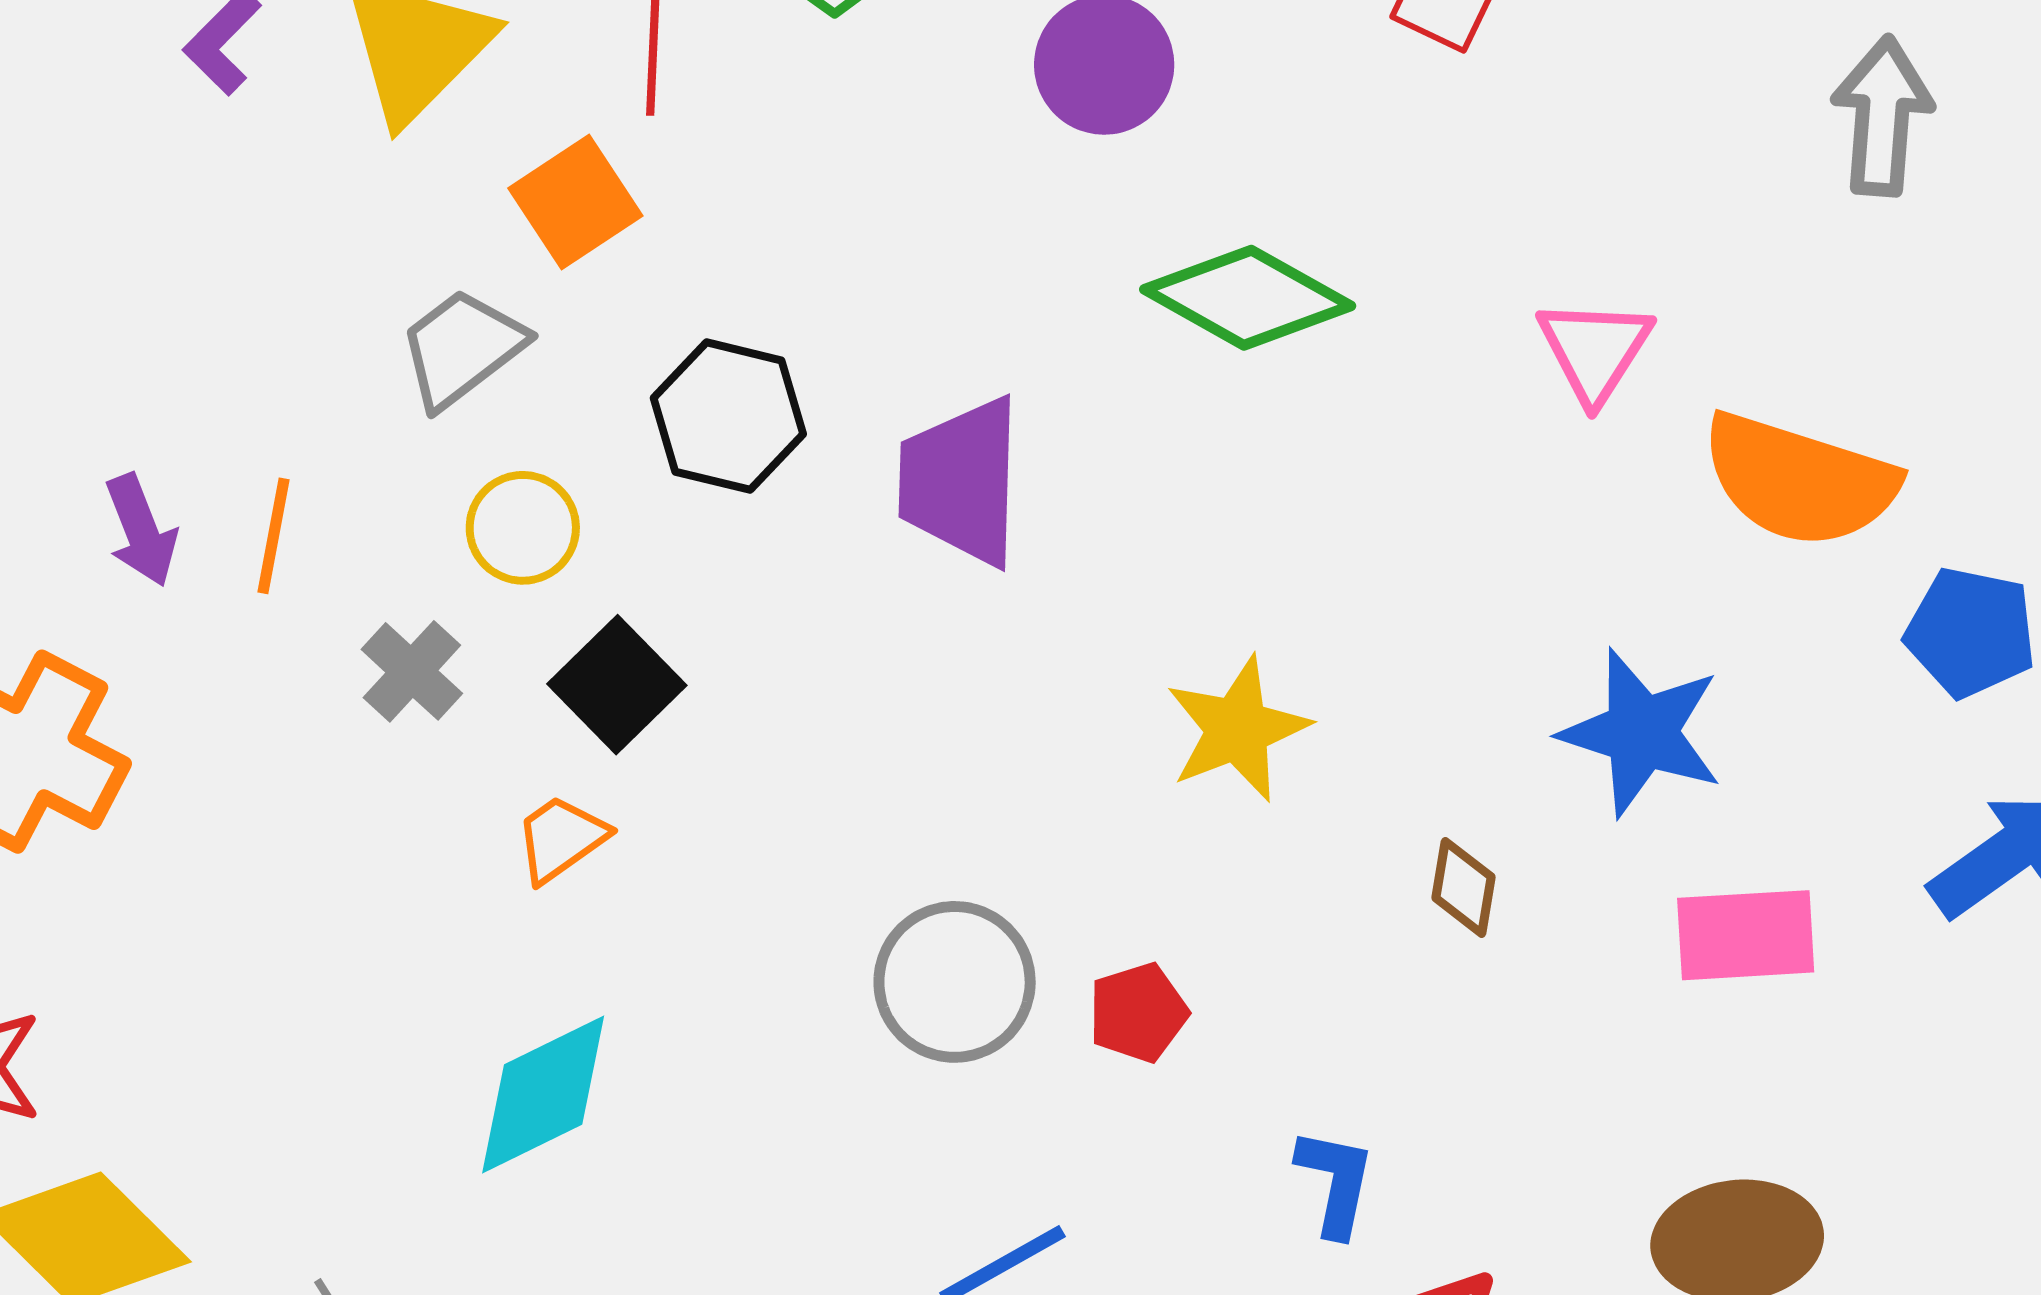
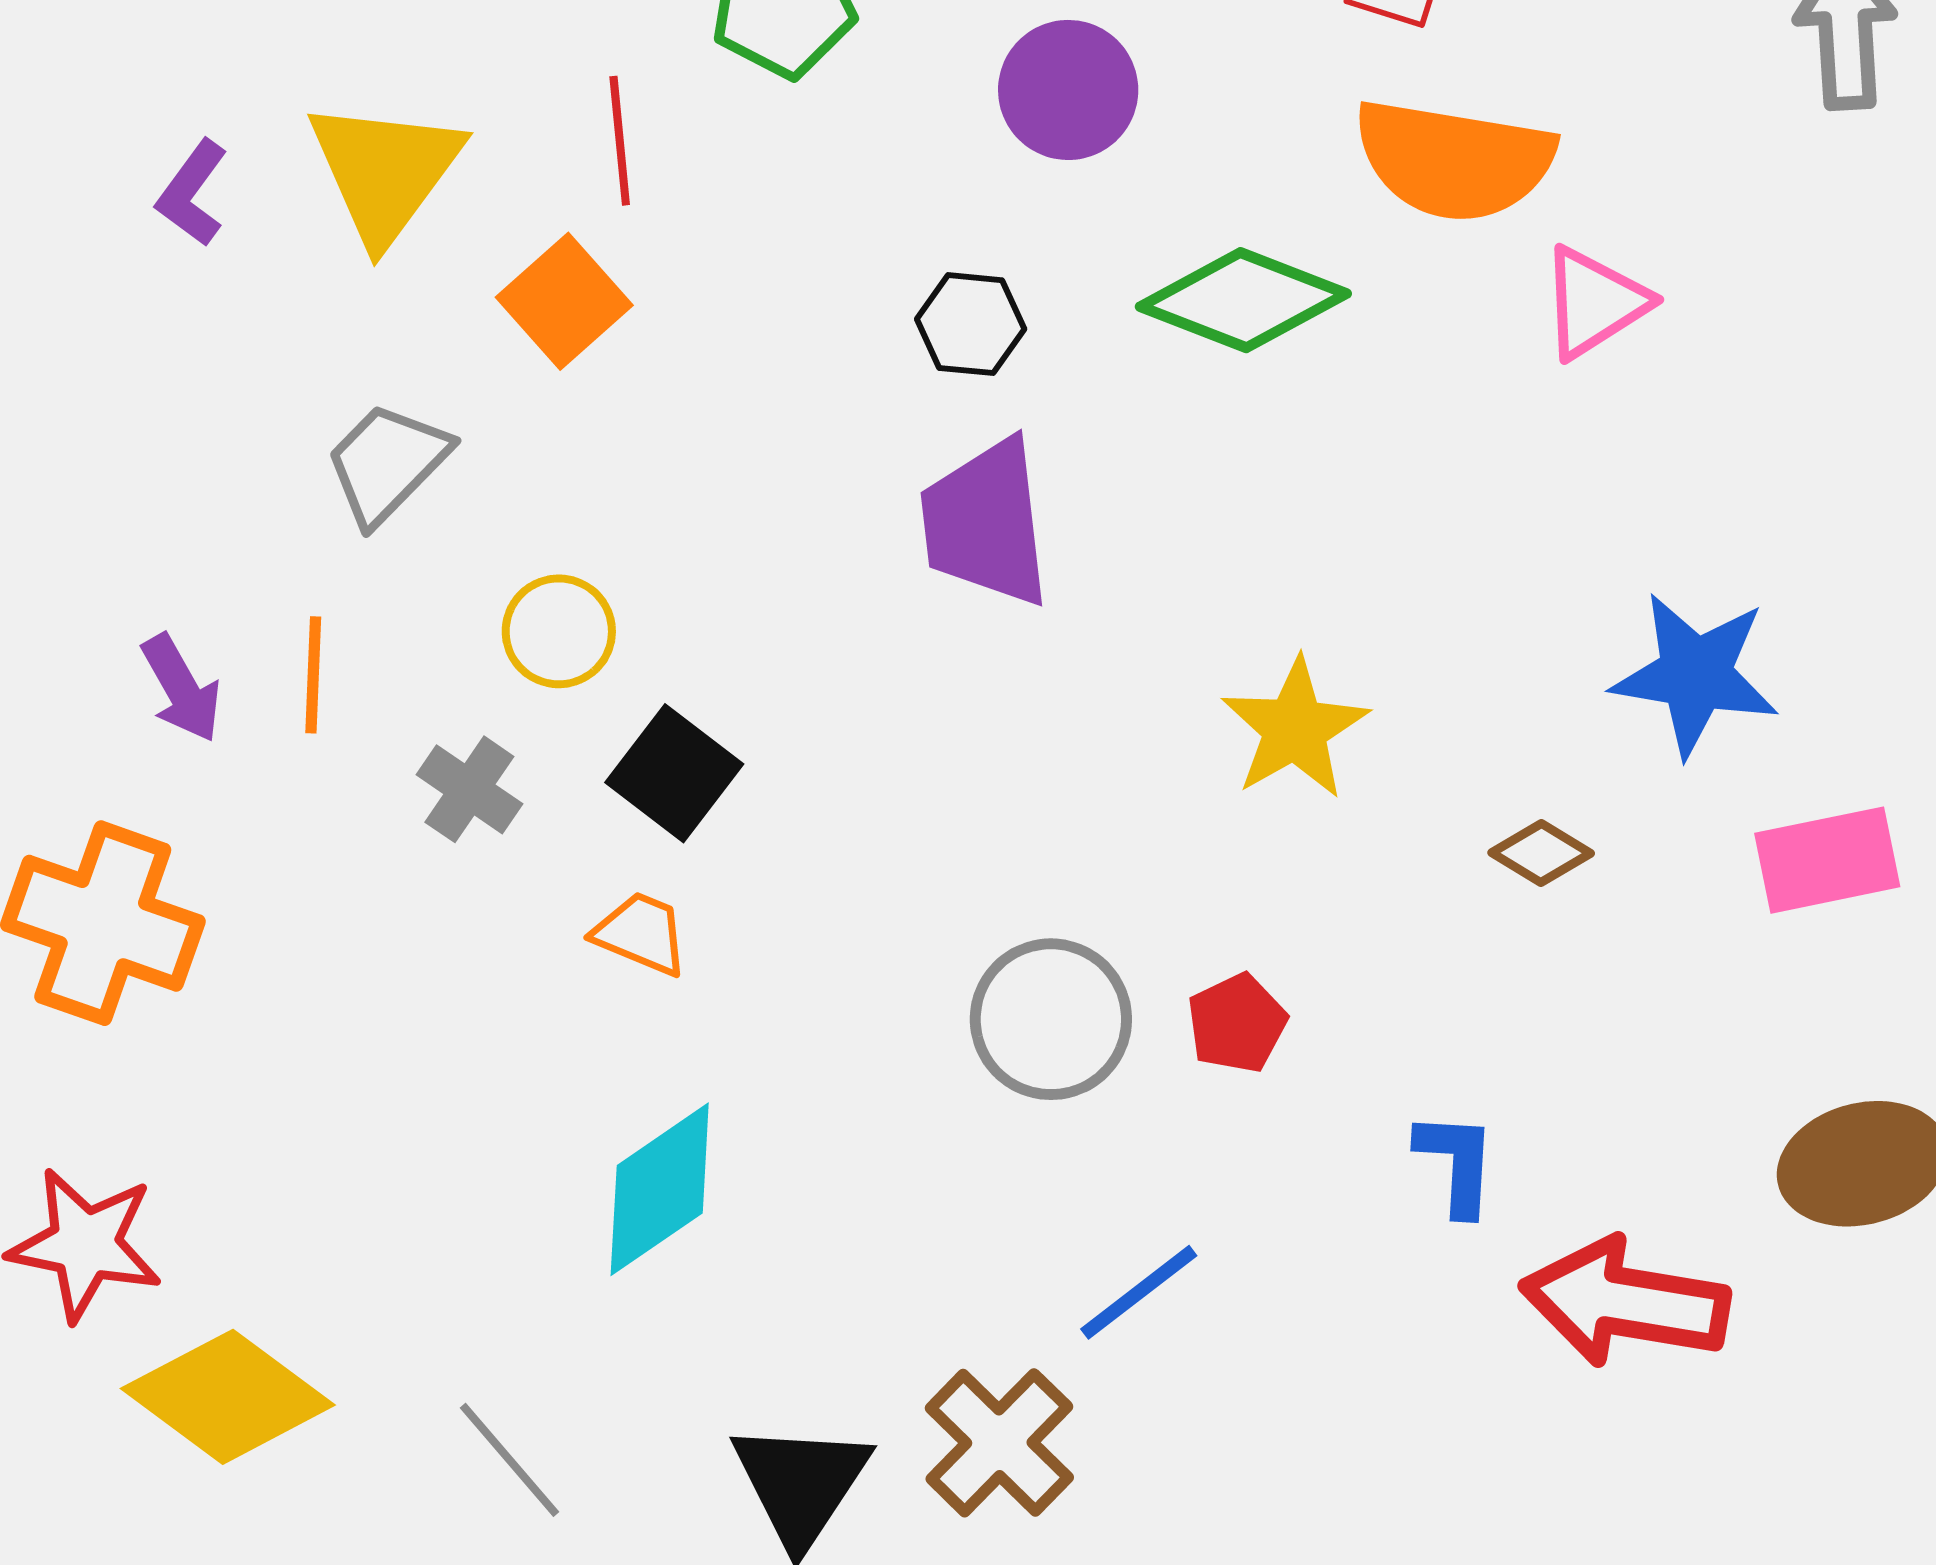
gray trapezoid: (462, 348) -> (387, 463), moved
pink triangle: (1595, 350) -> (1594, 302), turned 33
black hexagon: (728, 416) -> (971, 324), moved, size x0.7
orange semicircle: (1799, 480) -> (1454, 160), moved
orange trapezoid: (561, 839) -> (641, 934), turned 66
brown diamond: (1463, 887) -> (1541, 853), turned -60

